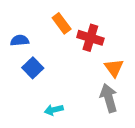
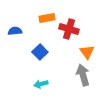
orange rectangle: (62, 23) -> (47, 18), turned -63
blue square: (33, 68) -> (40, 52), moved

